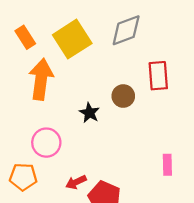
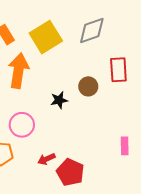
black star: (89, 113) -> (59, 100), turned 30

